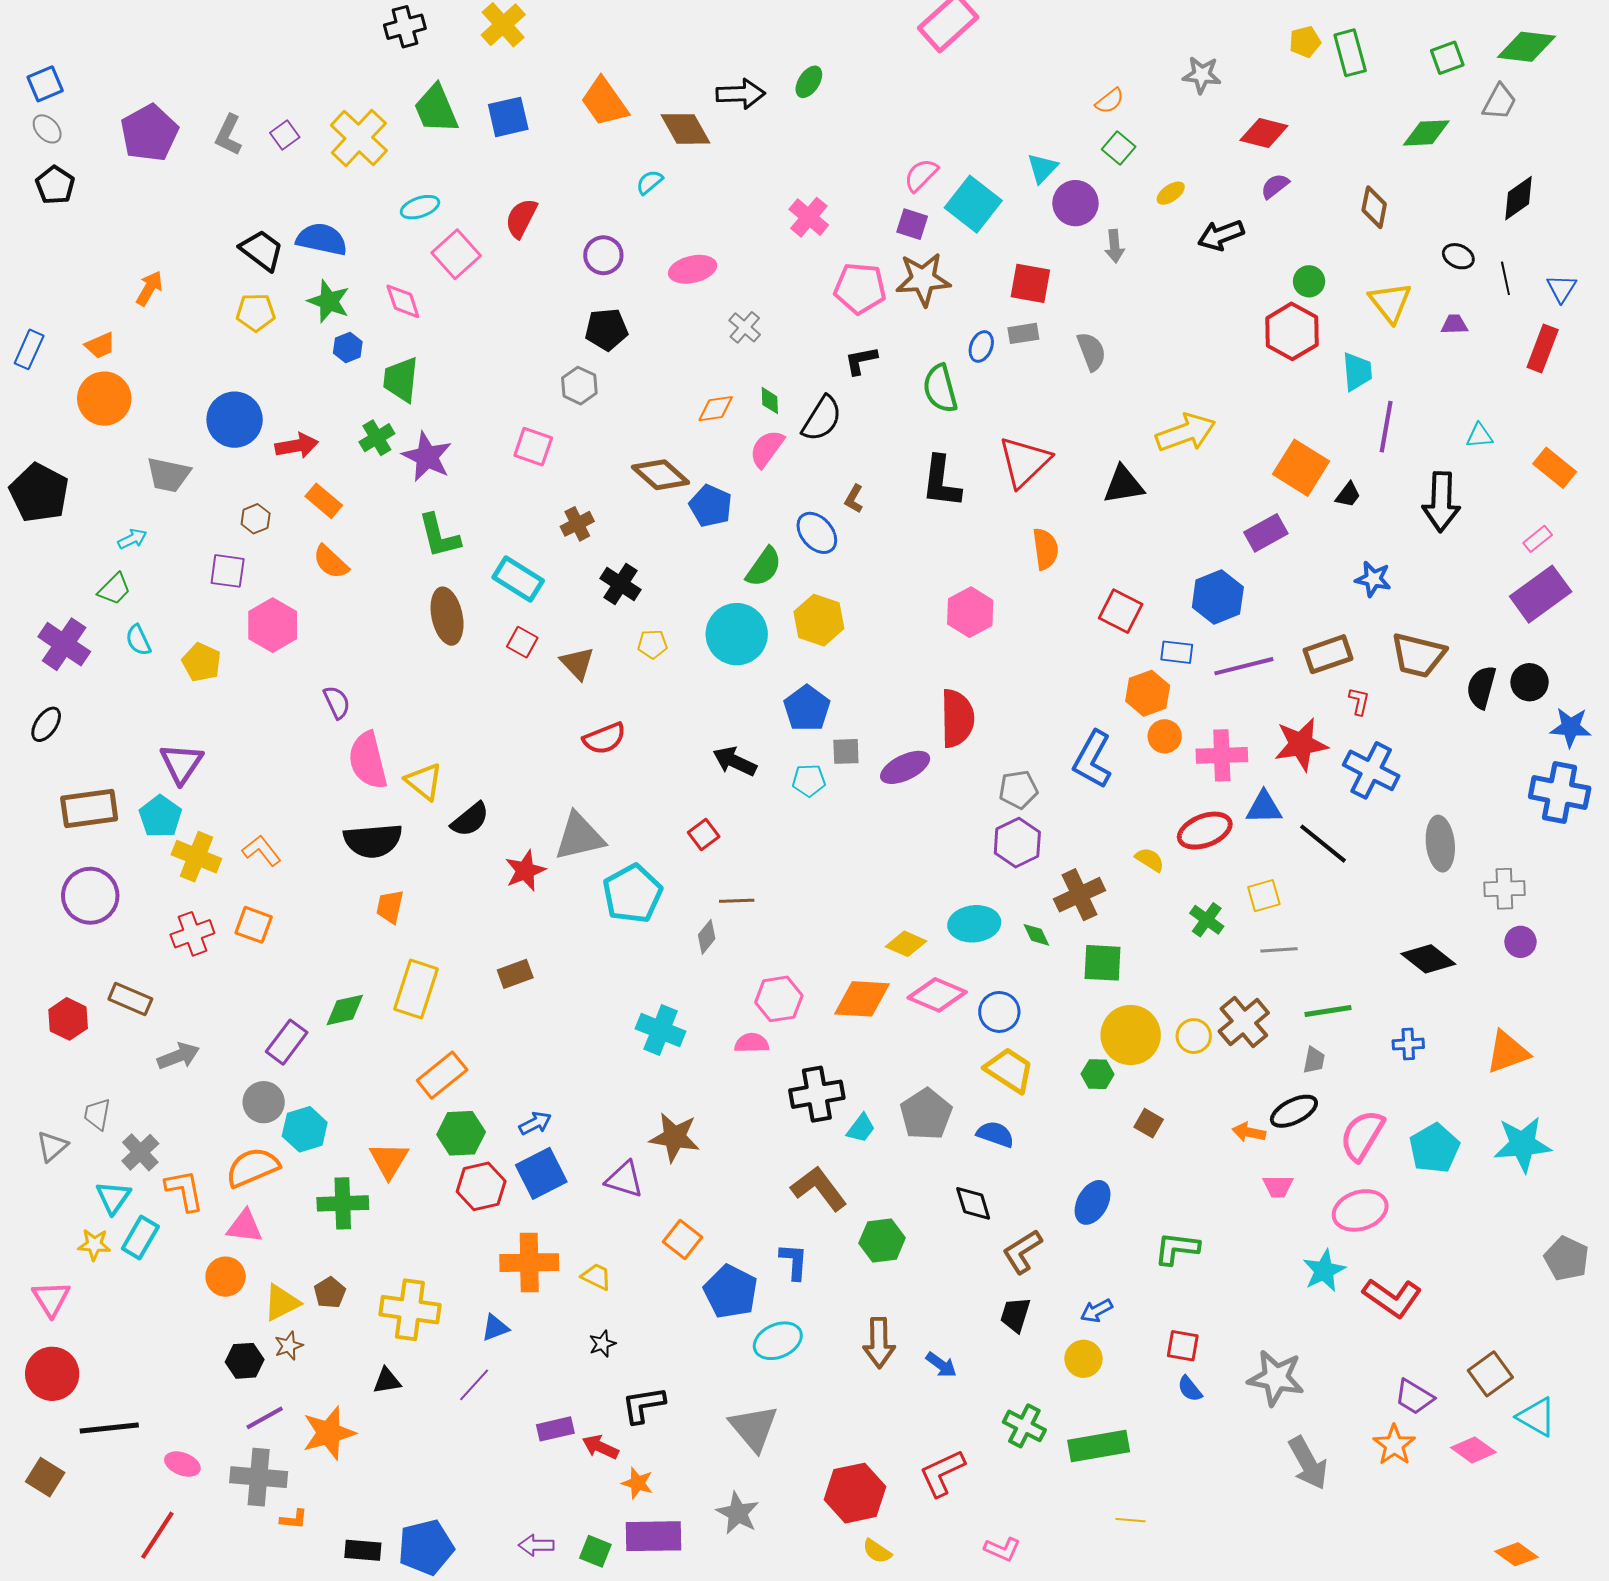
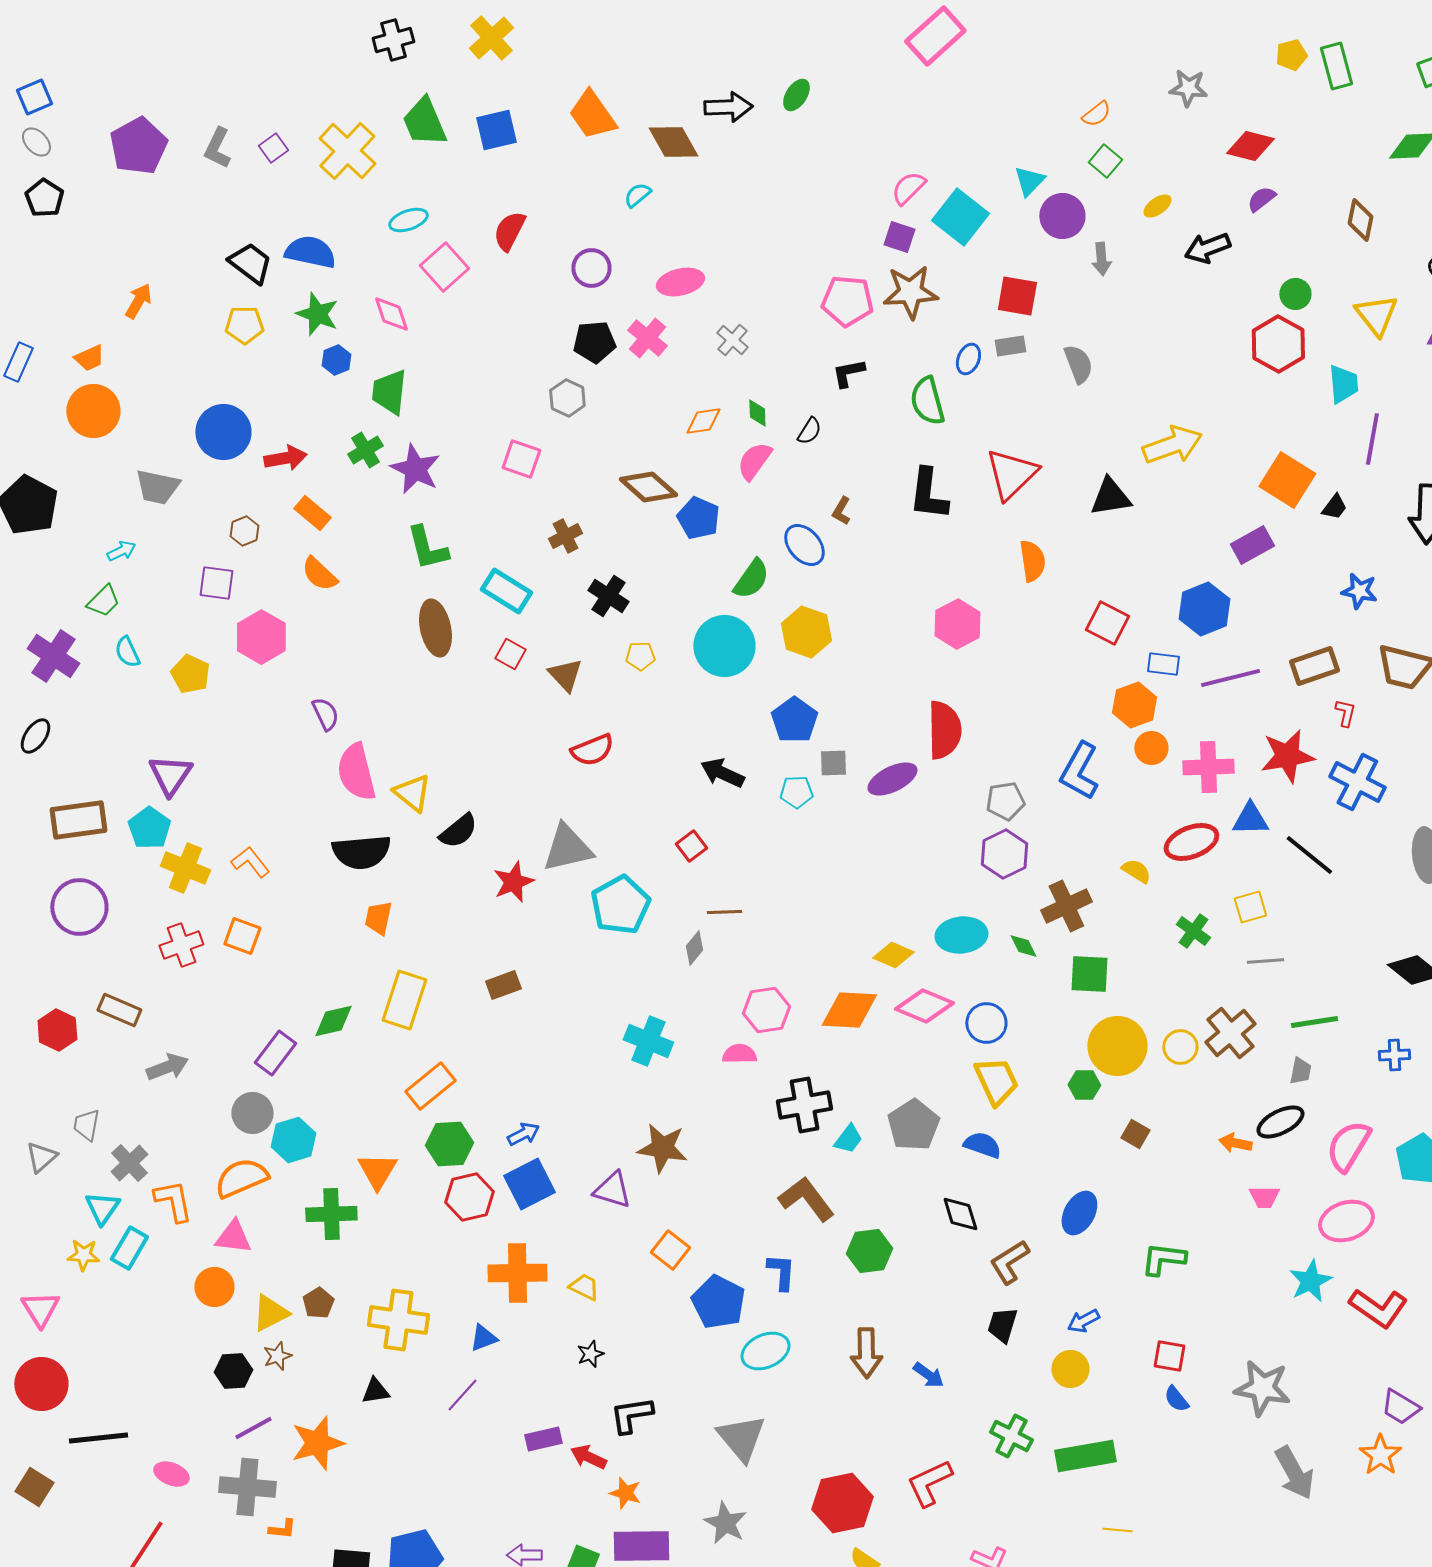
pink cross: (809, 217) -> (647, 338), moved
black semicircle: (822, 419) -> (809, 431), size x0.6
yellow trapezoid: (1009, 1070) -> (996, 1081), turned 32

